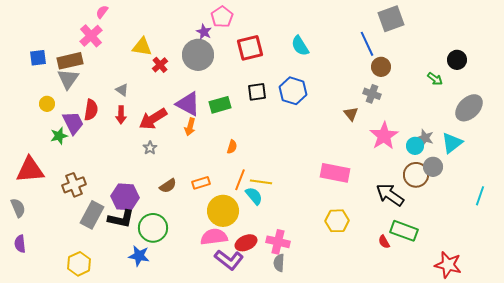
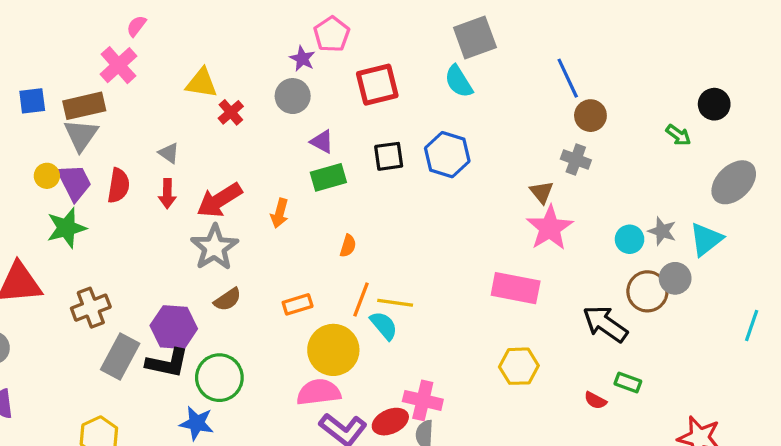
gray square: (391, 19) -> (475, 37), moved
gray circle: (198, 55) -> (293, 96), size x0.7
purple triangle: (188, 104) -> (322, 142), moved, size x0.6
purple trapezoid: (73, 123) -> (75, 182), moved
green star: (59, 136) -> (66, 228), size x1.4
pink star: (384, 136) -> (550, 228), moved
cyan circle: (415, 146) -> (630, 239), moved
gray star: (150, 148) -> (215, 247), size x2.0
brown semicircle: (168, 186) -> (228, 299), moved
green rectangle: (404, 231) -> (628, 382), size x0.6
red semicircle: (384, 242) -> (595, 400), turned -32
red ellipse: (246, 243) -> (390, 422), moved

